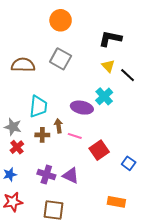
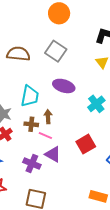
cyan cross: (104, 96) -> (96, 104), moved
purple ellipse: (82, 108) -> (64, 86), moved
pink line: (75, 136) -> (45, 136), moved
purple triangle: (71, 176) -> (53, 154), moved

